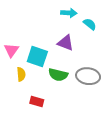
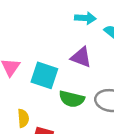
yellow semicircle: (21, 74) -> (23, 118), moved

